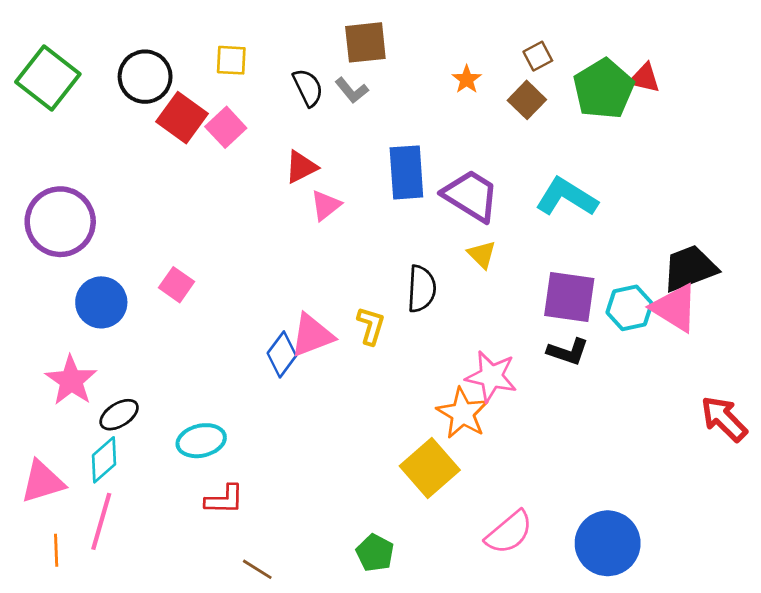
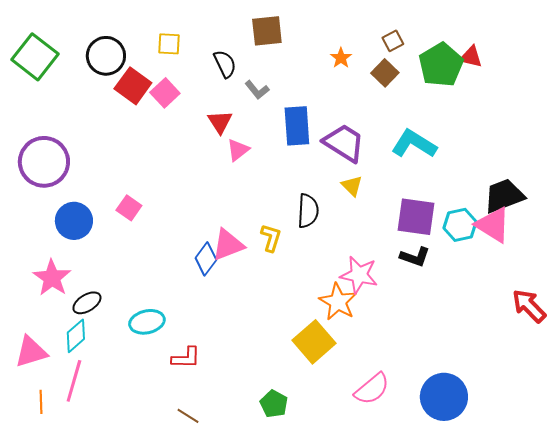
gray L-shape: (352, 90) -> (257, 90), moved
red triangle: (301, 167) -> (220, 122), turned -36
red L-shape: (224, 500) -> (186, 358), moved

